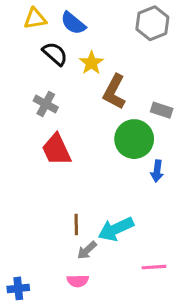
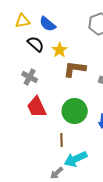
brown L-shape: (114, 92) -> (75, 69), turned 70
green circle: (134, 139) -> (75, 111), moved
brown line: (76, 224) -> (62, 140), moved

